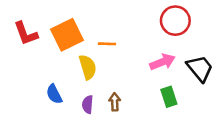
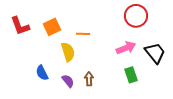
orange square: (67, 35) -> (52, 27), size x0.7
purple semicircle: (88, 104) -> (68, 81), turned 136

